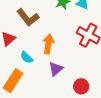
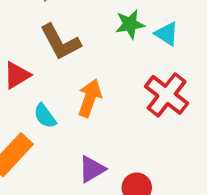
purple triangle: (56, 69) -> (92, 169), moved

